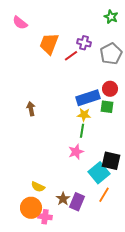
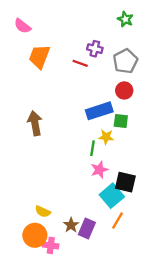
orange trapezoid: (49, 44) -> (39, 57), moved
red line: (71, 56) -> (80, 63), turned 56
red circle: (110, 89) -> (124, 90), moved
brown arrow: (31, 109) -> (35, 123), size x1.5
yellow star: (84, 115) -> (106, 137), moved
pink star: (76, 152) -> (99, 170), moved

